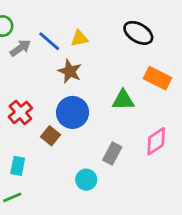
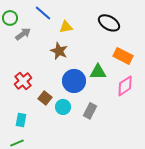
blue line: (49, 41) -> (43, 13), moved
blue circle: (72, 112) -> (74, 81), moved
pink diamond: (156, 141) -> (125, 86), moved
cyan circle: (86, 180) -> (63, 107), moved

